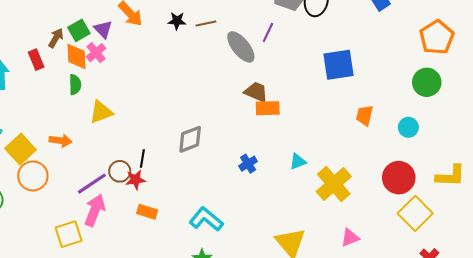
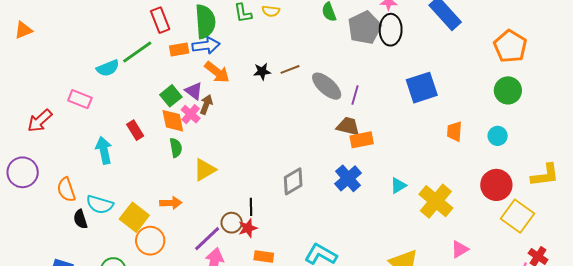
purple line: (268, 33) -> (355, 95), moved
brown arrow: (56, 38) -> (206, 105), moved
blue cross: (248, 164) -> (348, 178), moved, size x1.5

